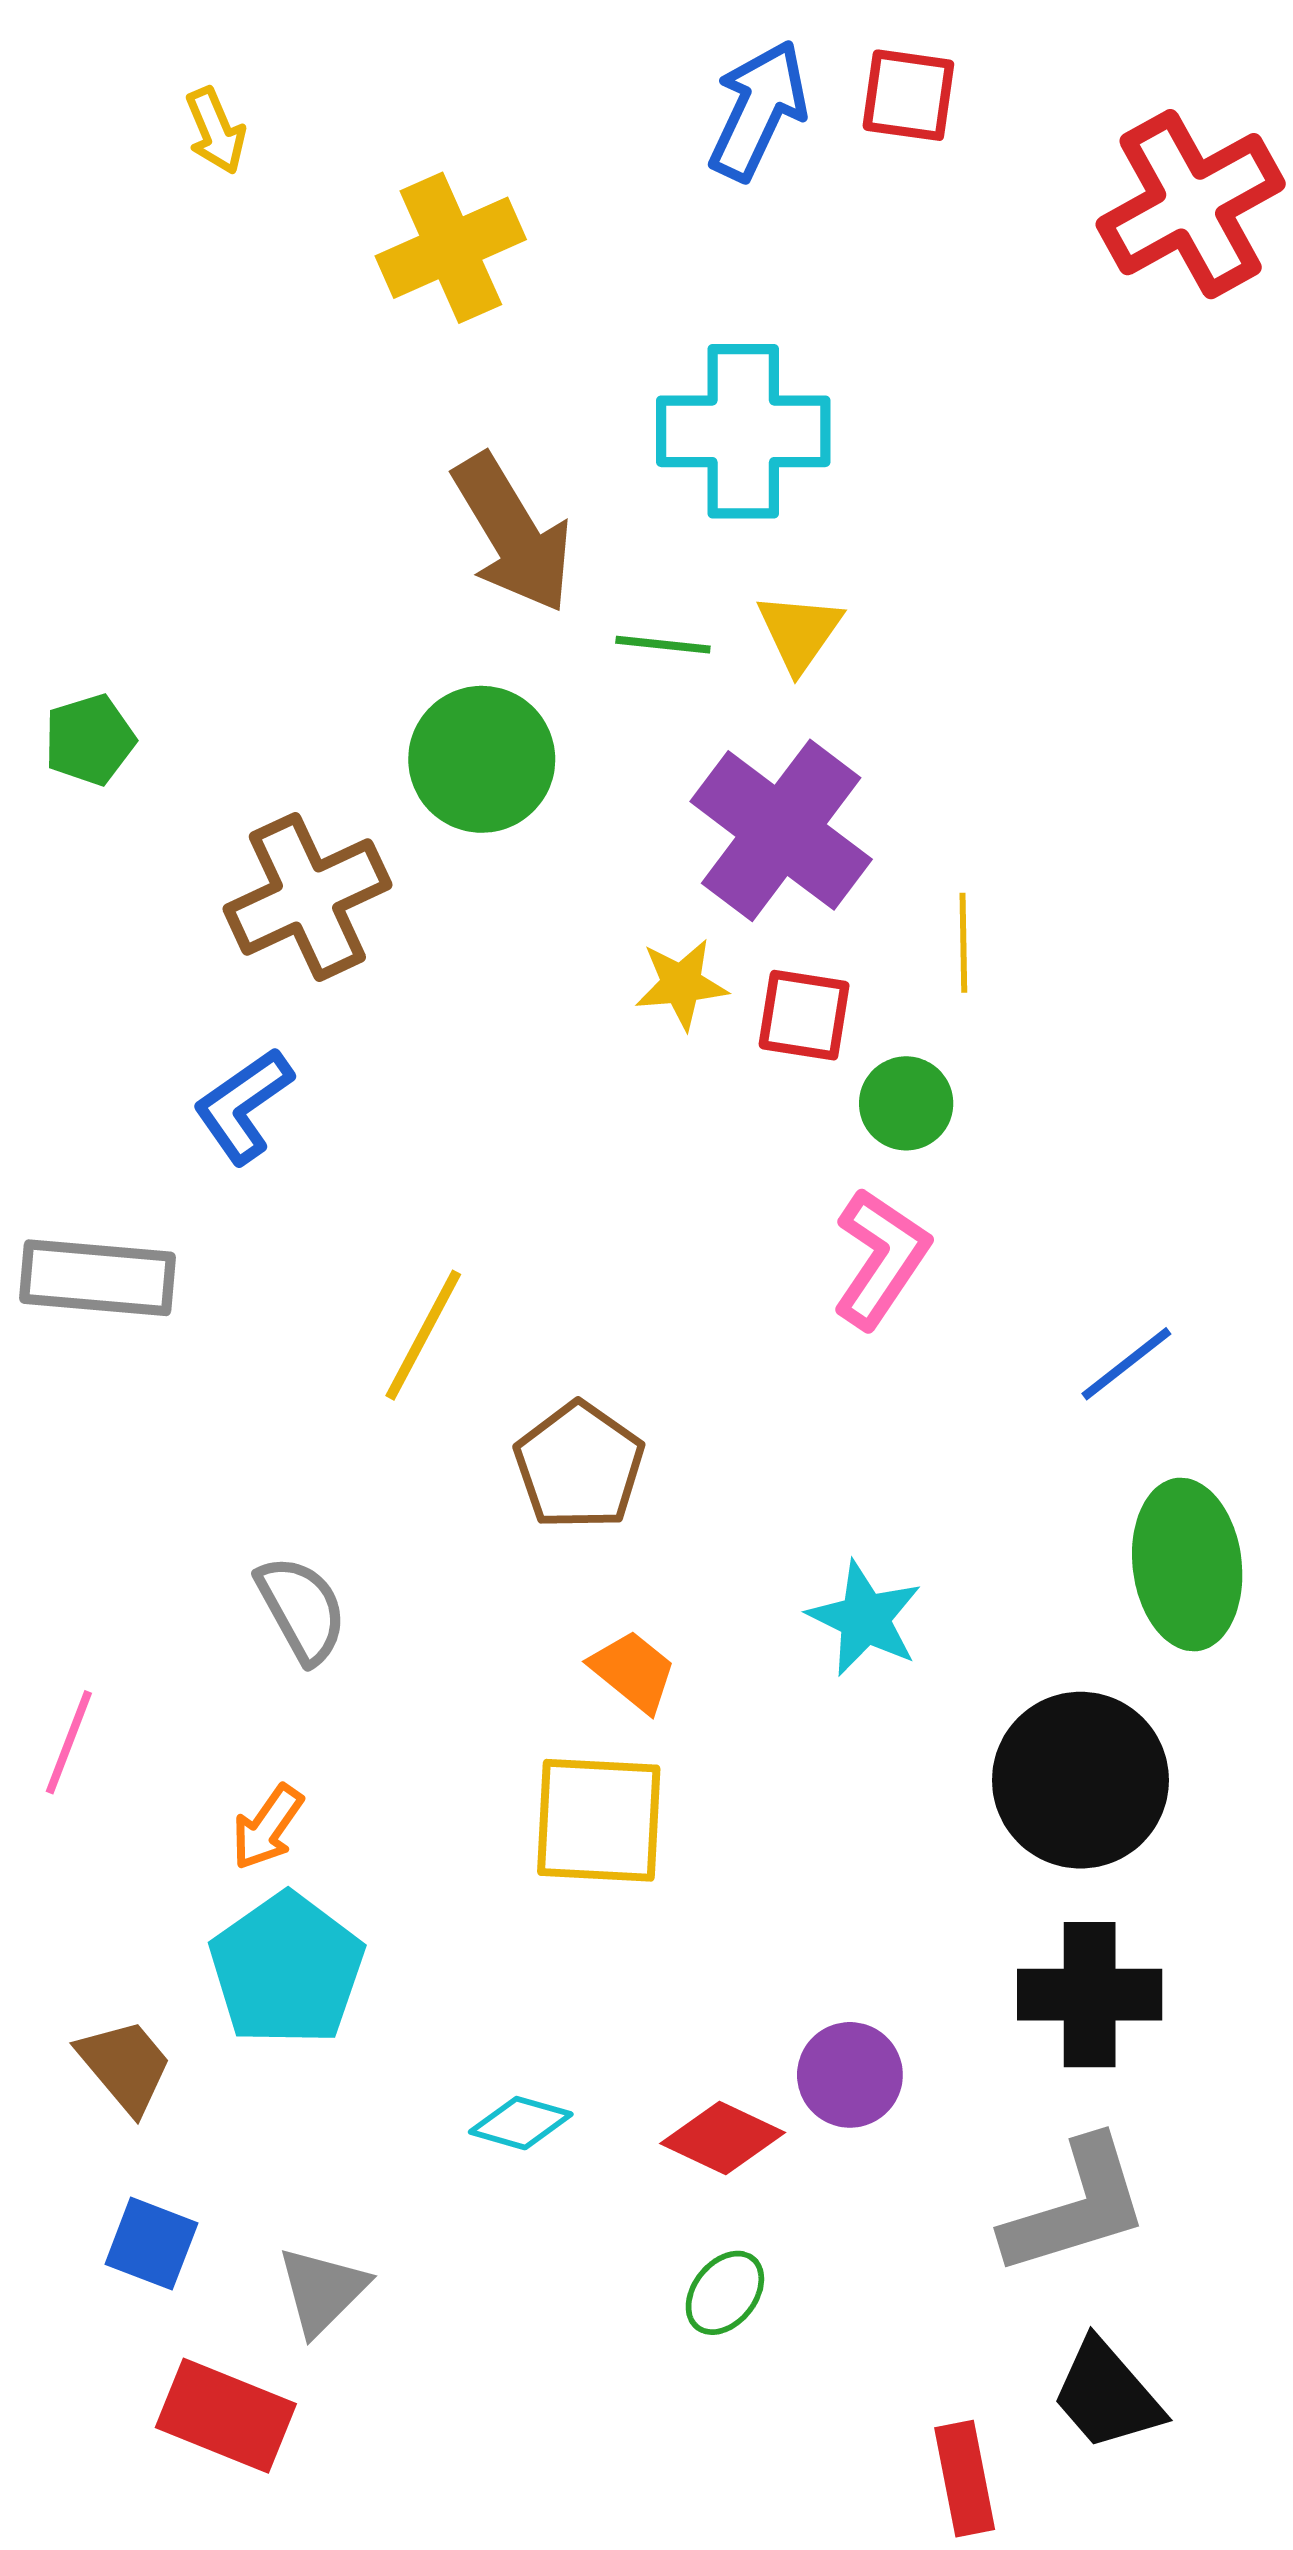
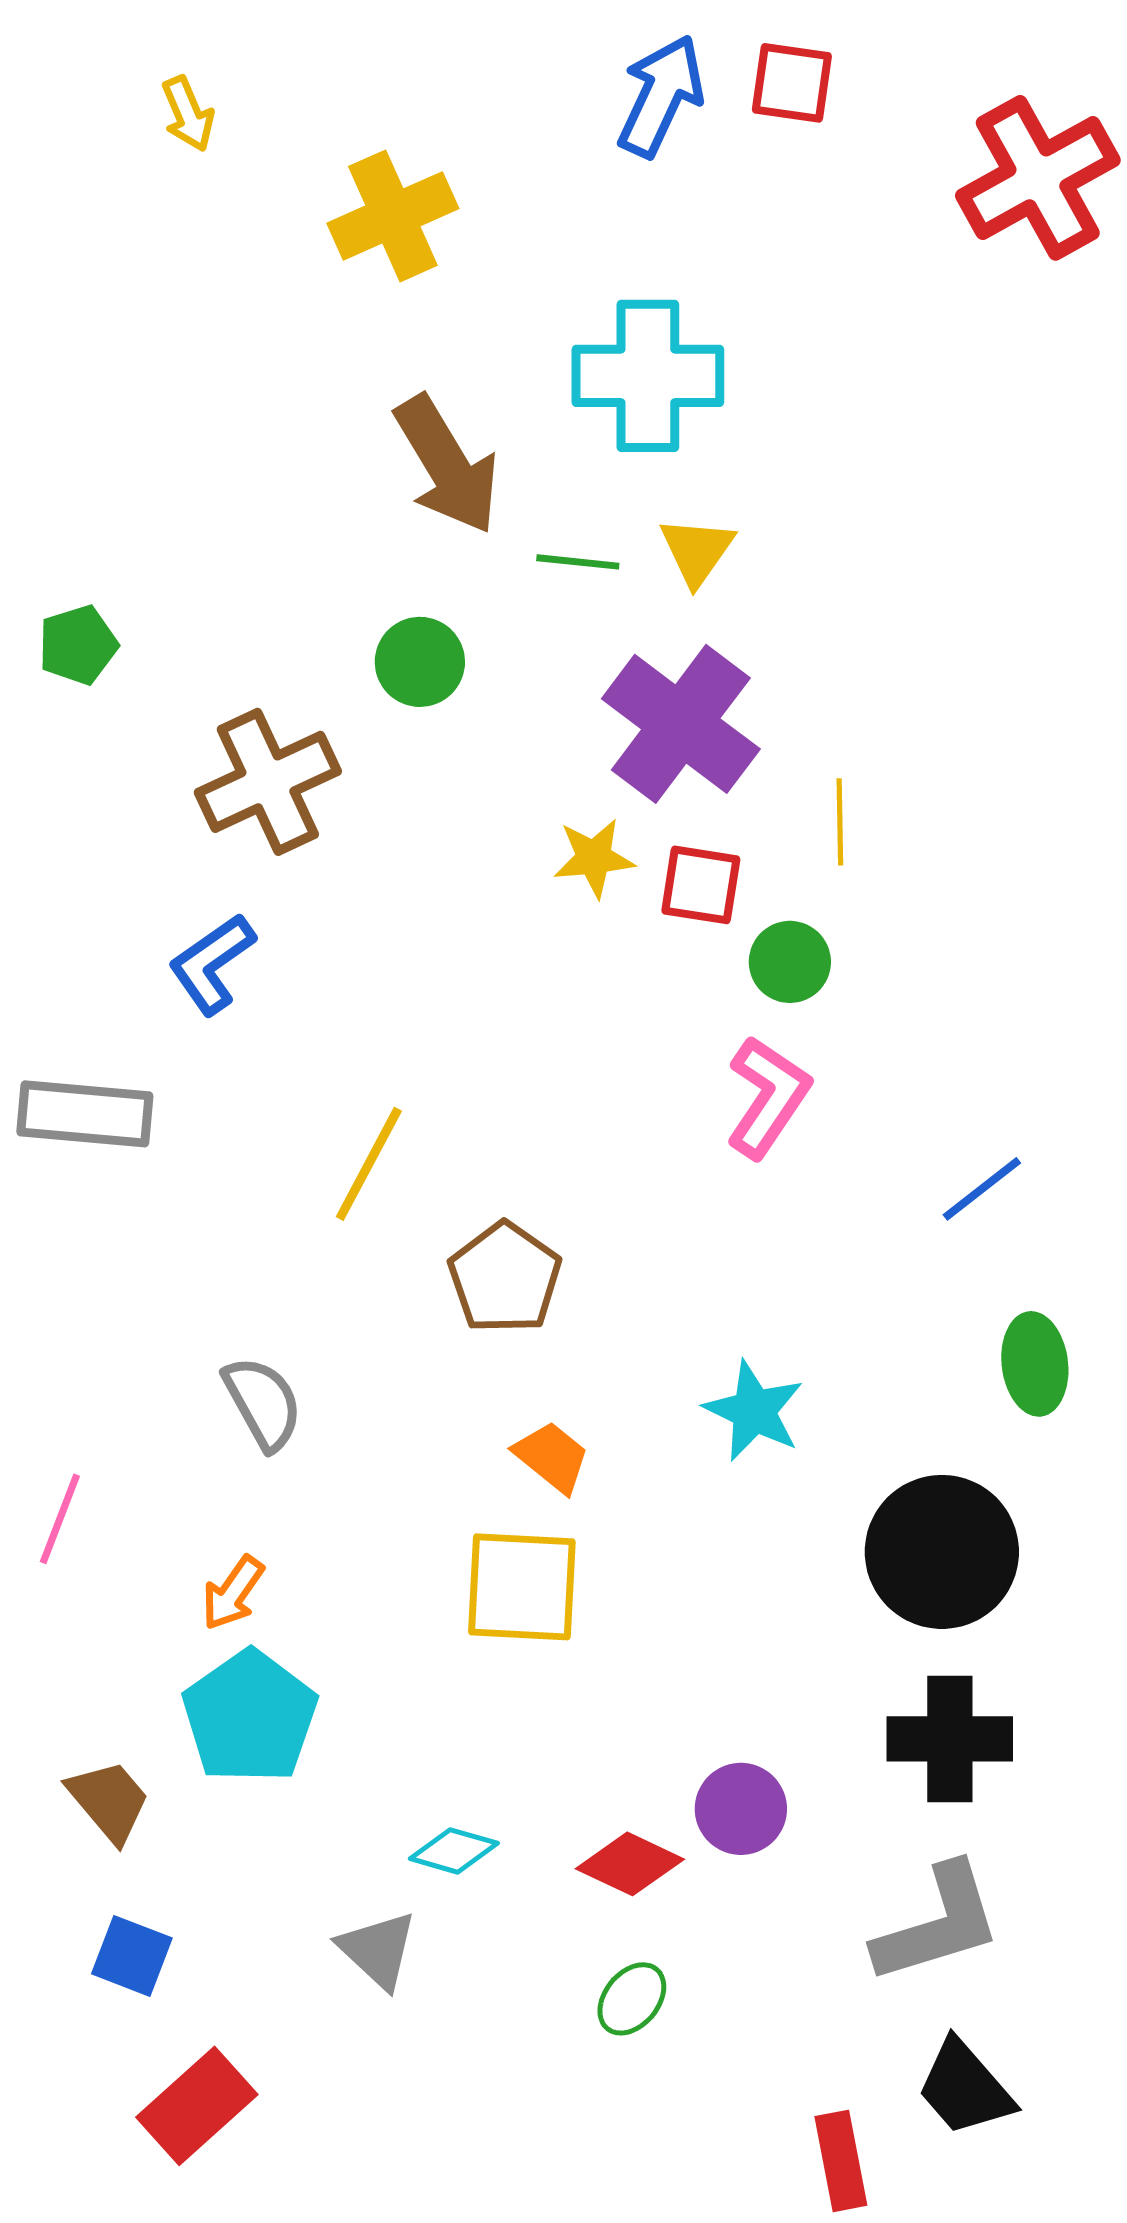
green circle: (482, 759) -> (420, 662), size x0.7
green ellipse: (1187, 1565) -> (1035, 1364), size x0.7
gray triangle: (322, 2291) -> (378, 1950), moved, turned -32
red rectangle: (226, 2416) -> (197, 2106), turned -64

